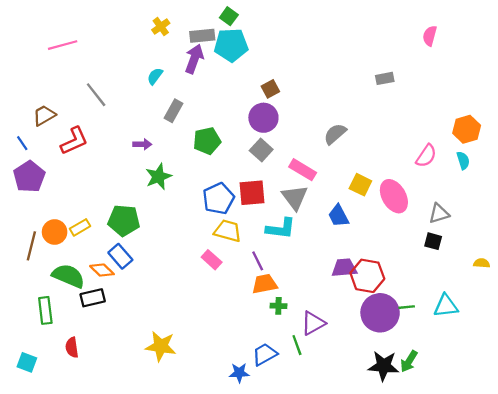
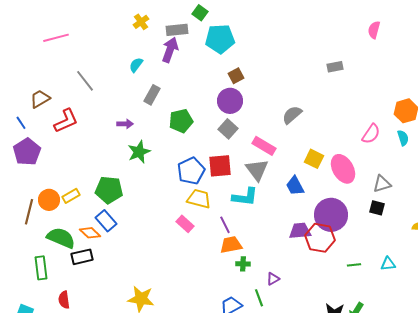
cyan pentagon: (231, 45) -> (220, 39), moved
cyan triangle: (446, 306) -> (388, 264), size x0.7
purple circle: (380, 313) -> (331, 215), moved
purple triangle: (313, 323) -> (273, 279), size x0.6

